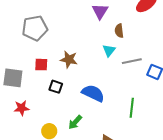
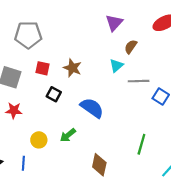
gray pentagon: (35, 28) -> (28, 35), moved
brown semicircle: (119, 31) -> (131, 47), turned 32
green line: (132, 108) -> (141, 144), moved

